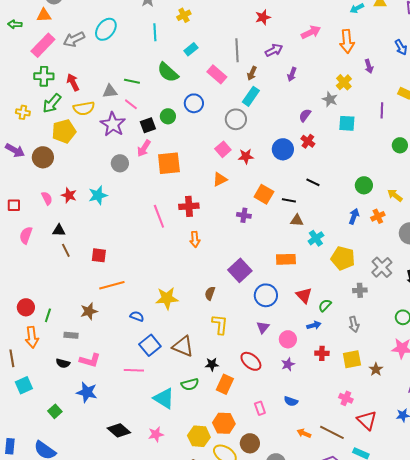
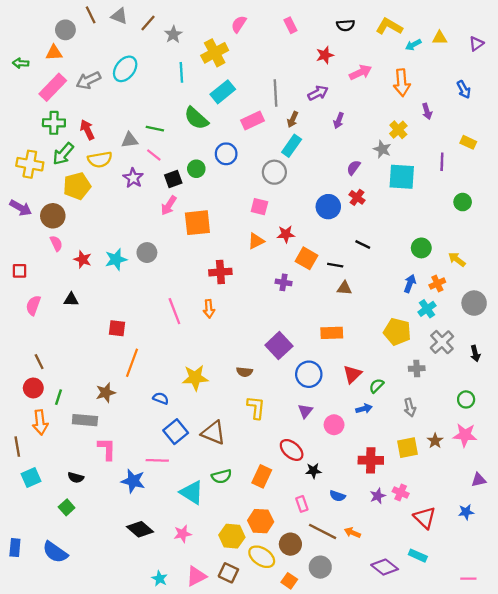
yellow cross: (184, 15) -> (215, 53), size x1.6
red star: (263, 17) -> (325, 55), moved
cyan rectangle: (191, 49) -> (223, 92), size x1.5
pink rectangle: (217, 74) -> (253, 121), turned -66
yellow cross: (23, 112) -> (30, 164), size x1.6
cyan square: (347, 123) -> (402, 177), size x1.4
purple star: (113, 124) -> (133, 178), size x0.7
pink square: (223, 149) -> (259, 207), turned -35
red star: (246, 156) -> (286, 234), moved
gray circle: (120, 163) -> (147, 253), moved
pink semicircle: (47, 198) -> (56, 243), moved
pink line: (159, 216) -> (174, 311), moved
cyan cross: (316, 238) -> (427, 309), moved
orange arrow: (195, 239) -> (209, 309), moved
brown line: (66, 250) -> (39, 362), moved
orange line: (112, 285) -> (132, 363), turned -55
brown semicircle: (210, 293) -> (245, 372), turned -104
red triangle: (304, 295) -> (352, 374), turned 30
gray rectangle: (71, 335) -> (85, 420), size x1.5
red cross: (322, 353) -> (371, 460), moved, size x1.5
pink L-shape: (90, 360) -> (107, 449), turned -105
black semicircle: (63, 363) -> (76, 478), moved
black star: (212, 364) -> (313, 471), moved
purple star: (288, 364) -> (378, 496), moved
brown star: (376, 369) -> (435, 441), moved
blue star: (87, 392) -> (133, 481), moved
brown line: (332, 432) -> (323, 531), moved

